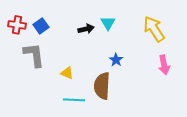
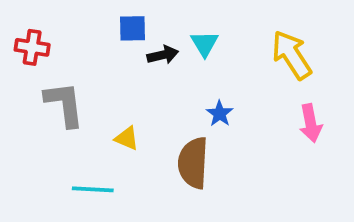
blue square: (41, 26) -> (132, 28), moved, turned 35
cyan line: (74, 100) -> (93, 189), moved

